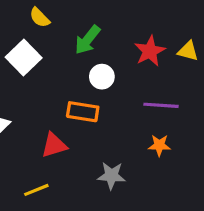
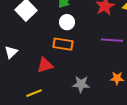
white circle: (102, 77) -> (67, 22), moved
orange star: (159, 145) -> (117, 78), moved

